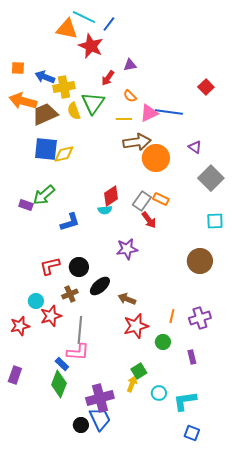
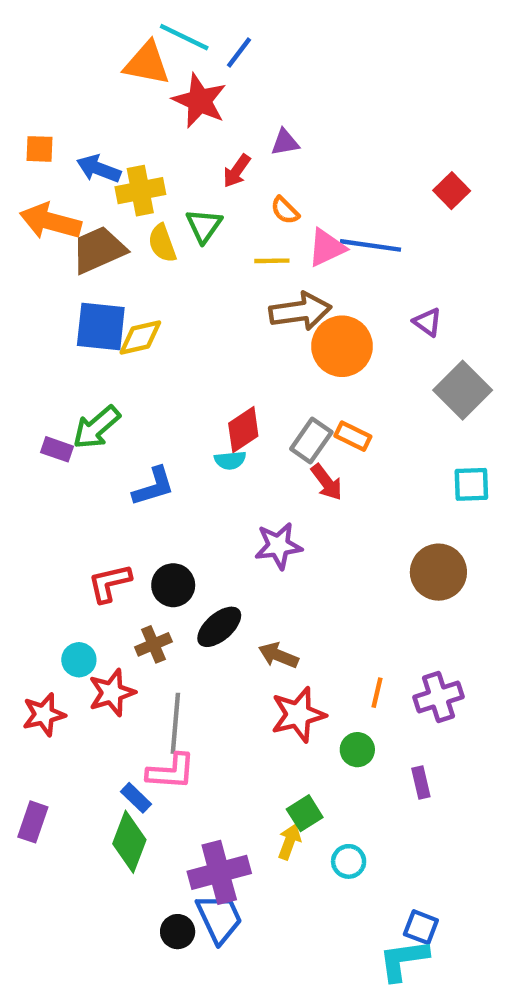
green triangle: (93, 103) -> (204, 226), size x0.7
cyan L-shape: (185, 401) -> (403, 960), moved
blue square: (192, 433) -> (421, 927), moved

